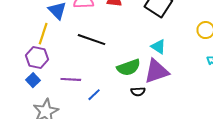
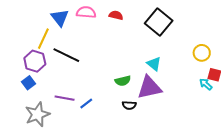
black line: (91, 40) -> (66, 55), moved
green semicircle: (129, 67) -> (123, 81), size x0.7
purple line: (71, 79) -> (65, 98), moved

